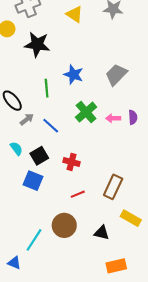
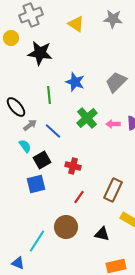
cyan semicircle: (16, 148) -> (25, 146), moved
blue square: (33, 181) -> (36, 184), turned -36
red line: (78, 194) -> (79, 197), turned -32

